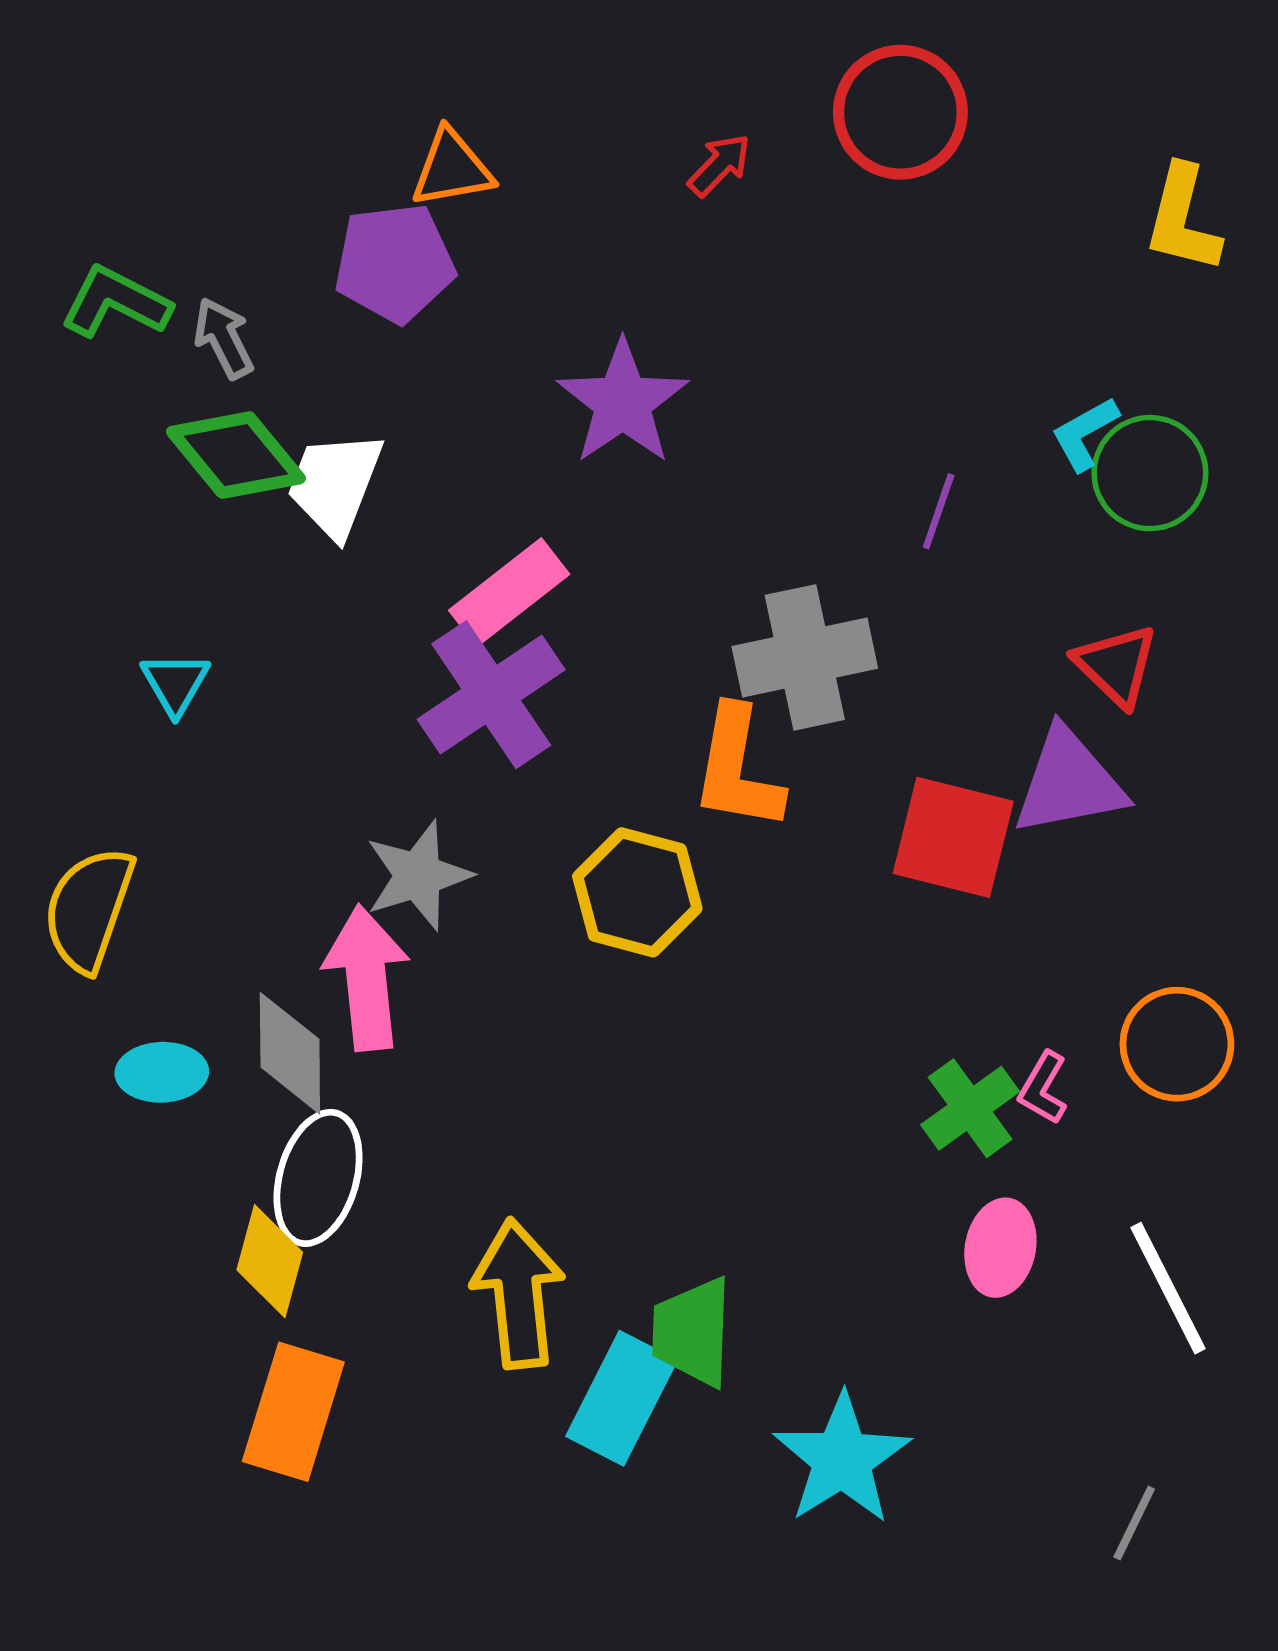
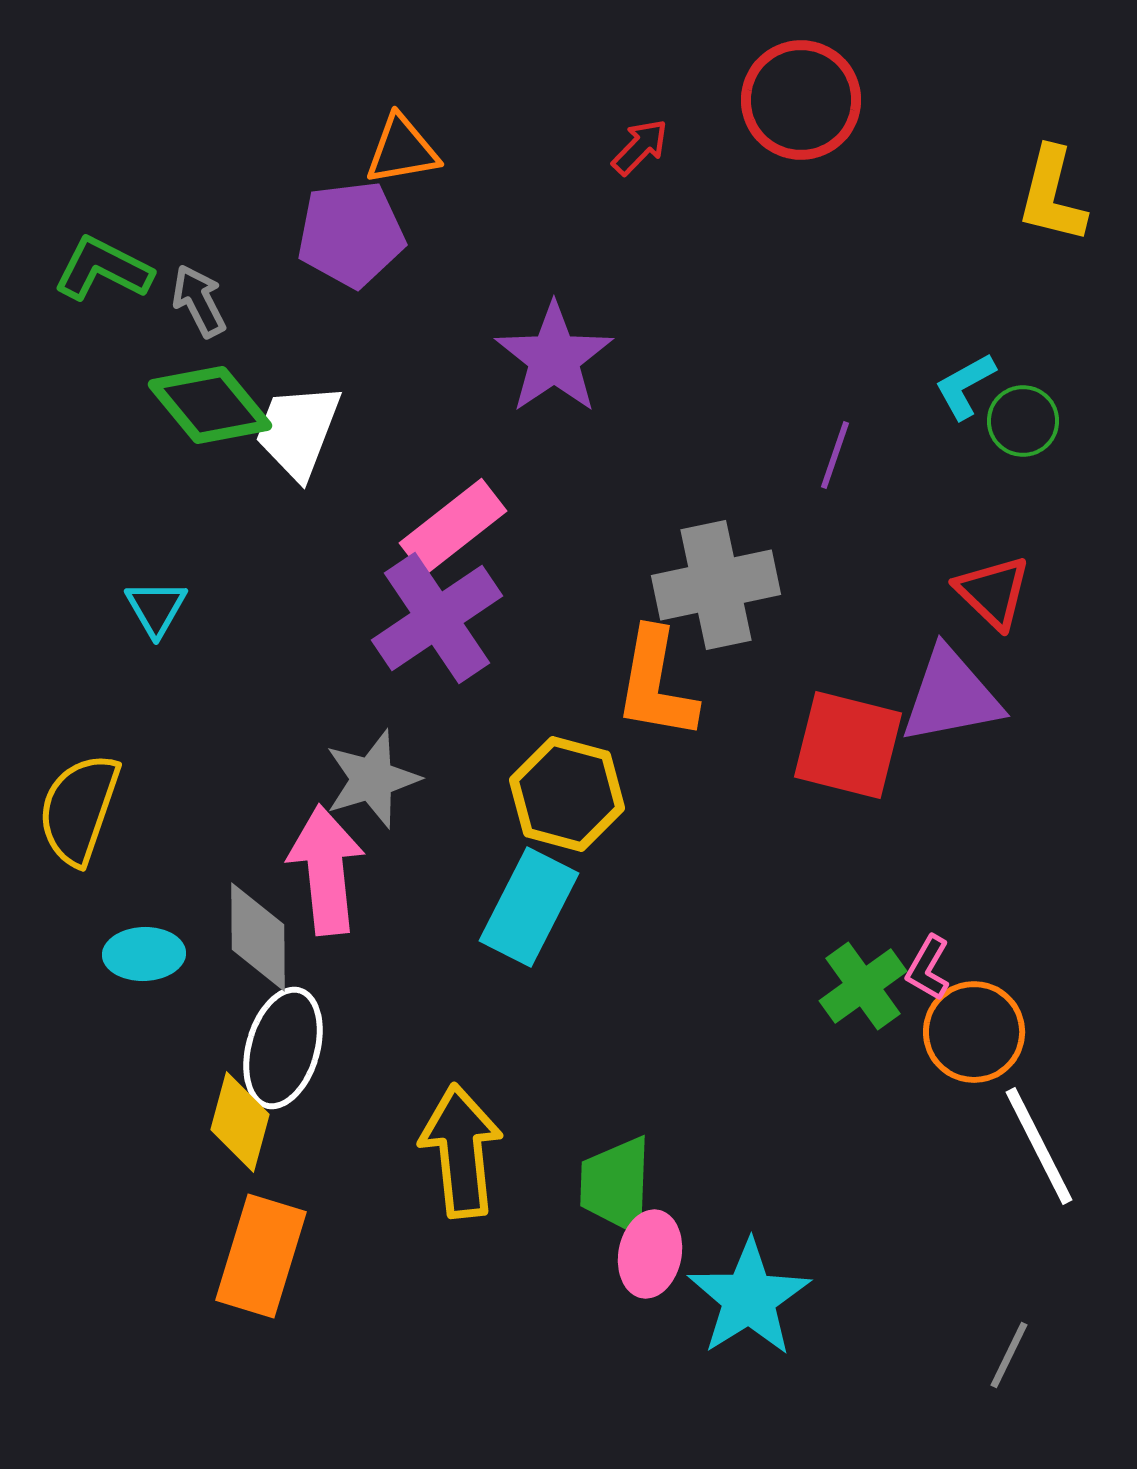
green circle: (1150, 473) -> (1023, 421), size x0.7
orange circle: (1177, 1044) -> (974, 1032), moved
pink ellipse: (1000, 1248) -> (650, 1254), moved
cyan rectangle: (622, 1398) -> (529, 907), moved

